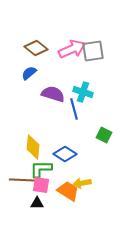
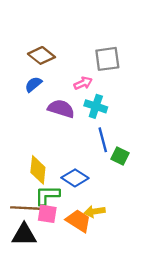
pink arrow: (72, 49) -> (83, 83), moved, size x0.6
blue line: (74, 109) -> (103, 140), moved
black triangle: (37, 203) -> (24, 235), moved, size x1.6

